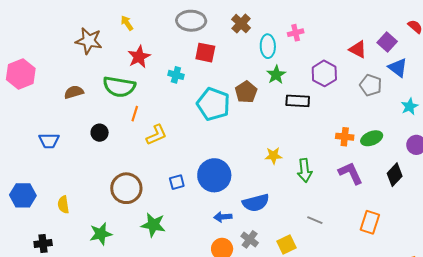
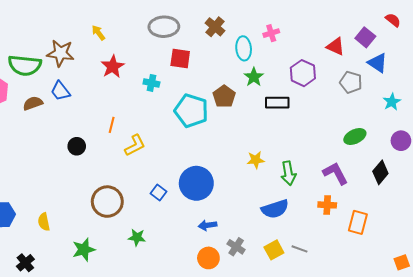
green semicircle: (119, 87) -> (25, 65), moved
brown semicircle: (74, 92) -> (33, 103), moved
orange cross: (345, 137) -> (327, 205), moved
blue trapezoid: (49, 141) -> (60, 91), moved, turned 55
blue square: (177, 182) -> (158, 192), turned -35
blue semicircle: (256, 203) -> (275, 209), moved
gray line: (315, 220) -> (299, 249), moved
green star: (153, 225) -> (137, 237), size x0.7
black cross: (43, 244) -> (25, 263), turned -30

